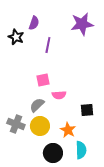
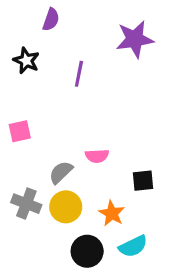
purple semicircle: (34, 23) -> (51, 19), moved
pink square: (43, 80) -> (20, 131), moved
cyan semicircle: (81, 150) -> (133, 246), turned 66

